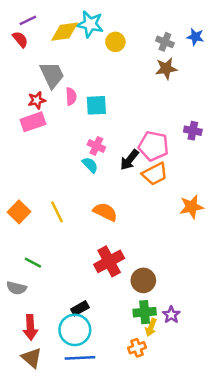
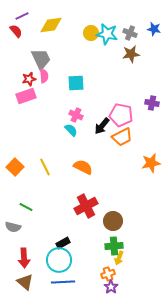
cyan star: (90, 24) -> (107, 34), moved
pink semicircle: (71, 96) -> (44, 76), moved
purple star: (171, 315) -> (111, 287), moved

